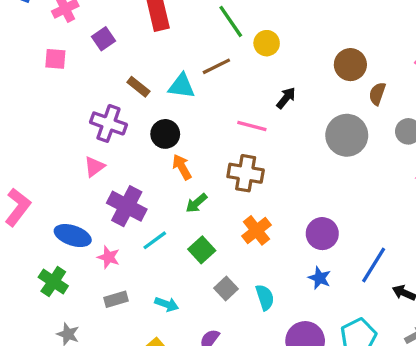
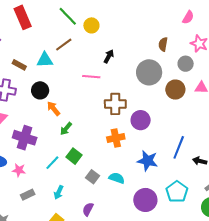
brown circle: (350, 65) -> (175, 90), moved
brown cross: (246, 173) -> (115, 104), moved
orange cross: (257, 230) -> (116, 138), moved, turned 36
purple circle: (322, 234) -> (141, 120), moved
cyan line: (155, 240) -> (52, 163), moved
blue star: (320, 278) -> (148, 161), size x1.5
cyan semicircle: (265, 297) -> (117, 178), turned -42
cyan arrow: (167, 304) -> (59, 192), turned 104

